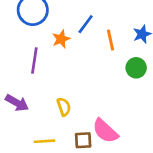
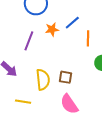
yellow semicircle: (64, 107) -> (43, 80), size x1.5
brown square: (83, 140) -> (66, 77), moved

